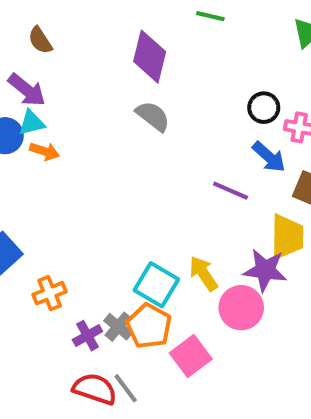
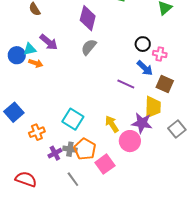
purple arrow: (27, 90) -> (49, 42), moved
gray semicircle: (153, 116) -> (89, 47), turned -90
cyan square: (156, 285) -> (73, 119), moved
gray cross: (118, 327) -> (70, 149), turned -32
red semicircle: (95, 389) -> (26, 179), moved

